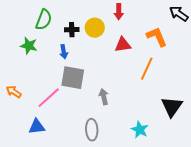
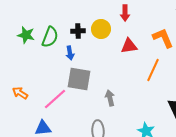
green semicircle: (44, 20) -> (50, 37), moved
green star: (29, 46) -> (26, 35), moved

